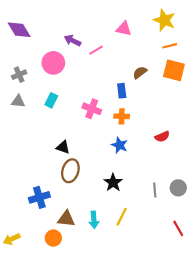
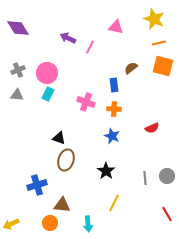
pink line: (96, 50) -> (90, 47), turned -32
pink circle: (53, 63) -> (47, 73), moved
cyan arrow: (94, 220) -> (88, 224), moved

